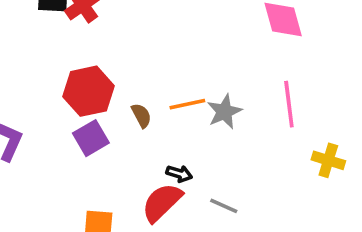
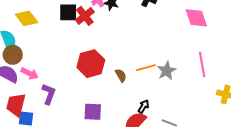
purple square: (91, 138) -> (93, 112), moved, turned 36
black arrow: (179, 174) -> (144, 106), turned -72

